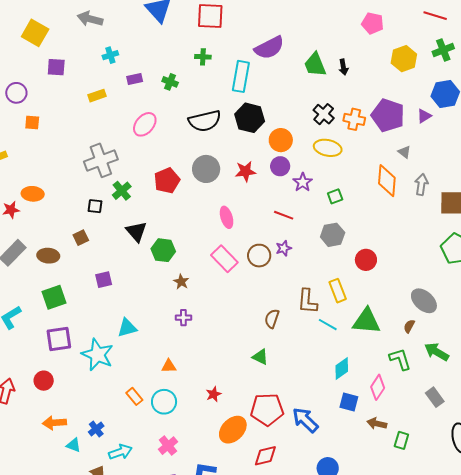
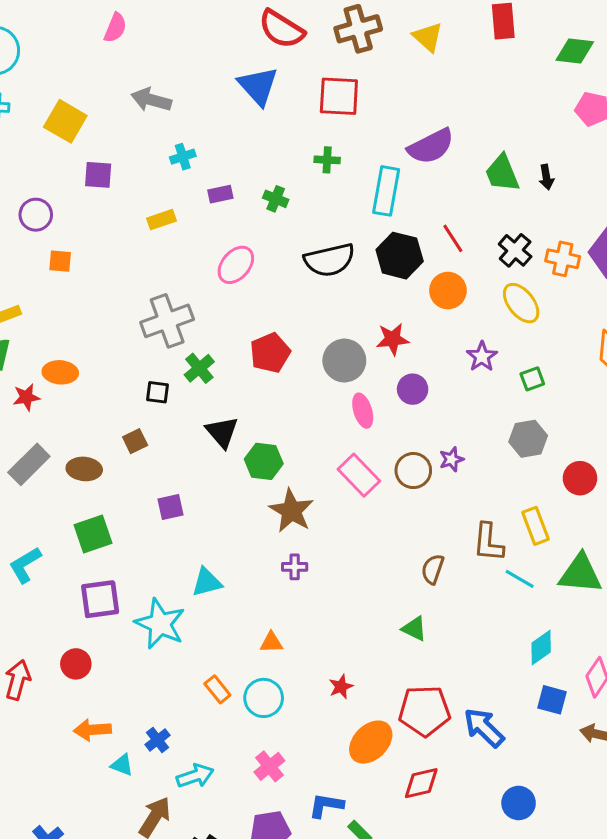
yellow ellipse: (328, 148) -> (521, 303), turned 40
purple circle: (280, 166) -> (413, 389), moved
gray circle: (206, 169) -> (344, 361), moved
red line: (284, 215) -> (453, 238), moved, turned 36
brown star: (181, 282) -> (291, 511), size x1.8

